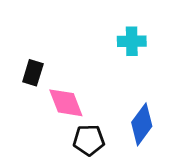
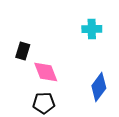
black pentagon: (89, 140) -> (44, 103), moved

